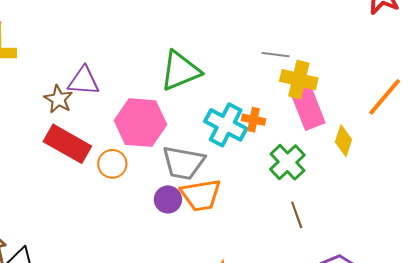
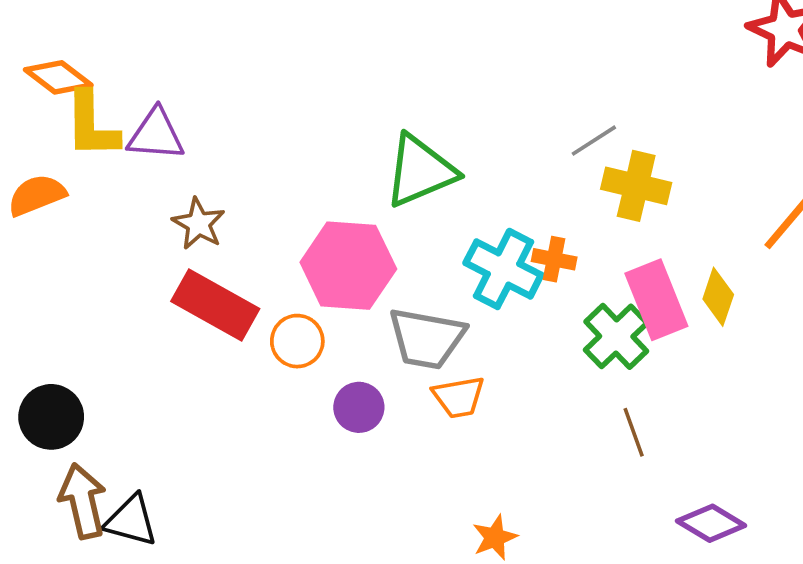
gray line: (276, 55) -> (594, 141), turned -40
purple triangle: (84, 81) -> (156, 135), moved
pink rectangle: (308, 108) -> (656, 300), moved
orange trapezoid: (201, 195) -> (459, 397), size x0.7
purple circle: (168, 199) -> (359, 407), moved

